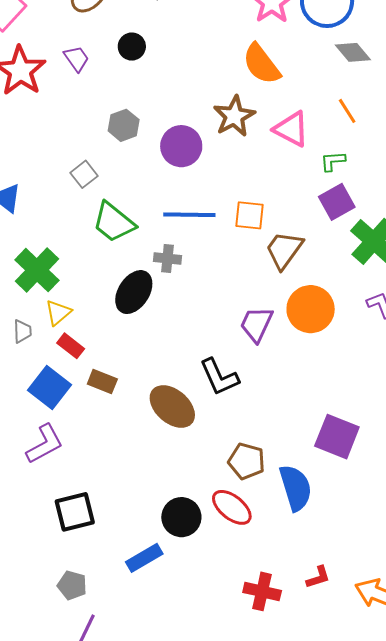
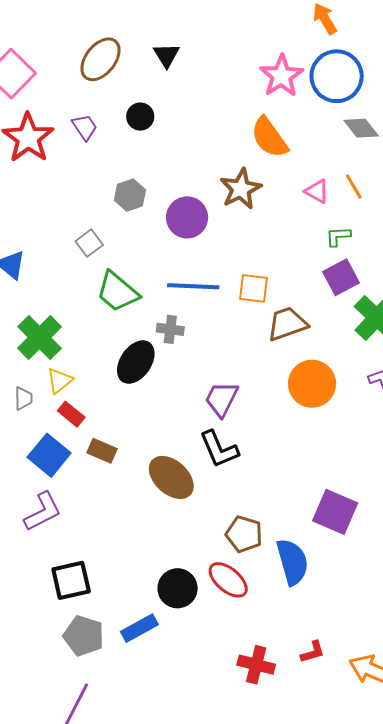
pink triangle: (291, 129) -> (317, 191), moved, size x0.7
brown trapezoid: (284, 250) -> (287, 324), turned 33
purple trapezoid: (256, 324) -> (222, 399), moved
gray pentagon: (72, 585) -> (84, 636), moved, size x1.4

